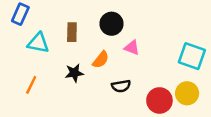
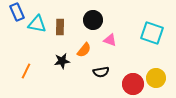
blue rectangle: (20, 14) -> (17, 12), turned -48
cyan triangle: (38, 43) -> (37, 24), moved
cyan square: (192, 56) -> (152, 33), moved

